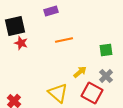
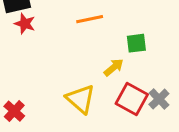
green square: (106, 50) -> (136, 43), moved
gray cross: (106, 76) -> (159, 99), moved

